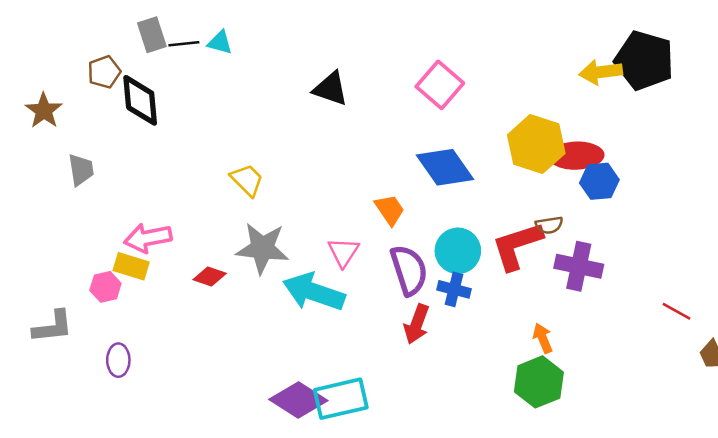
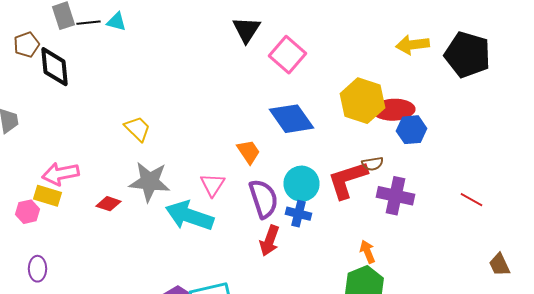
black pentagon: (644, 60) -> (468, 55), moved
black triangle: (331, 89) -> (246, 30), moved, turned 44
red line: (676, 311) -> (472, 200), moved

